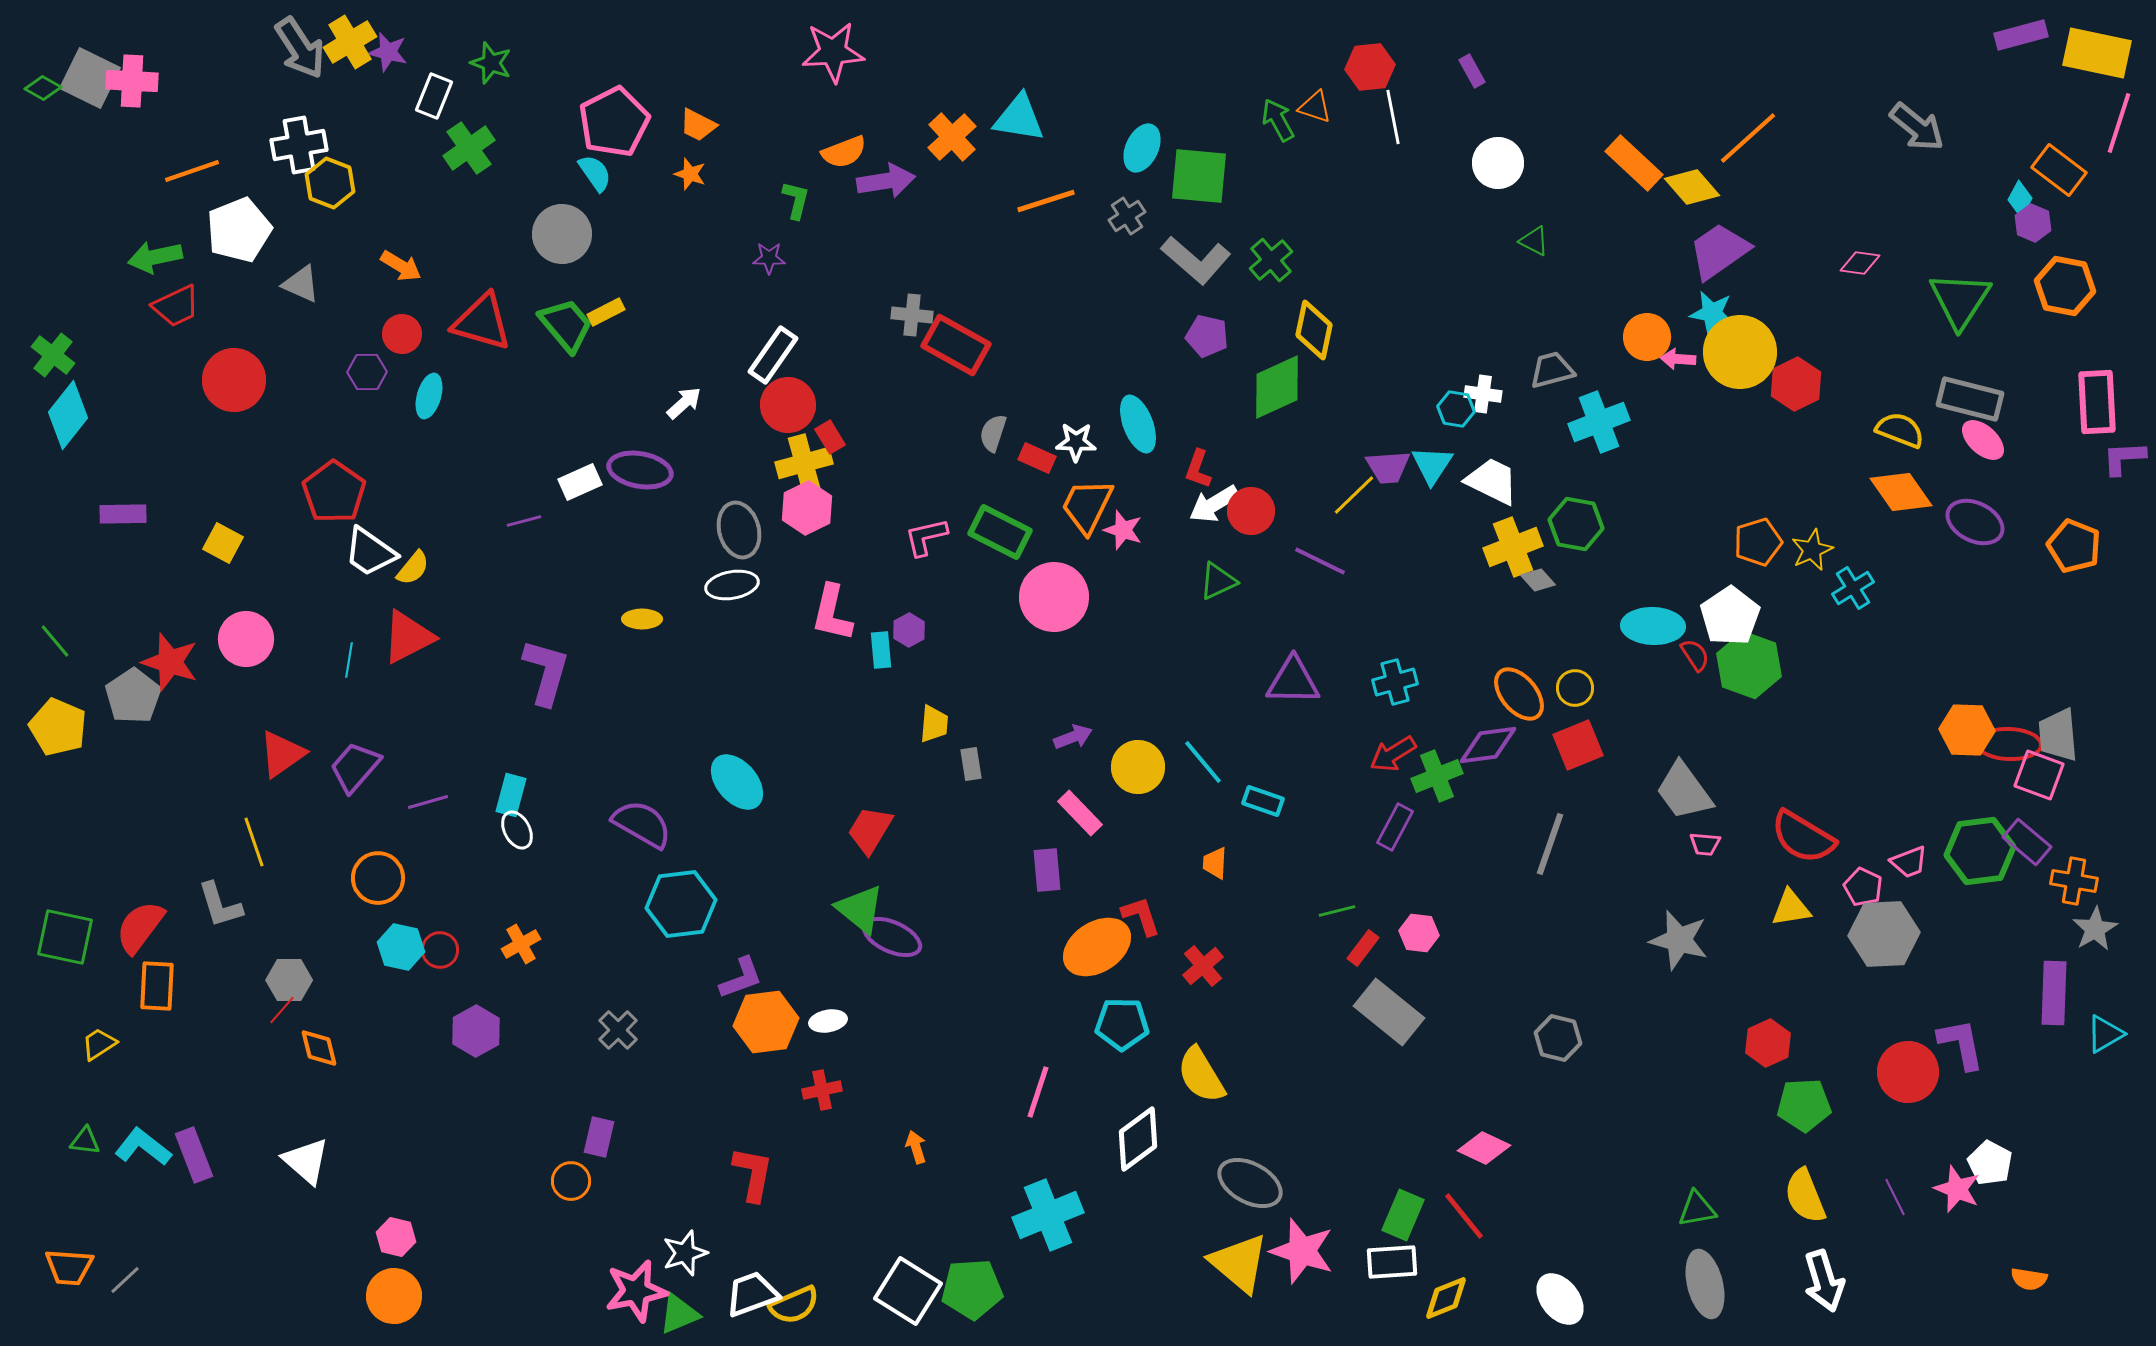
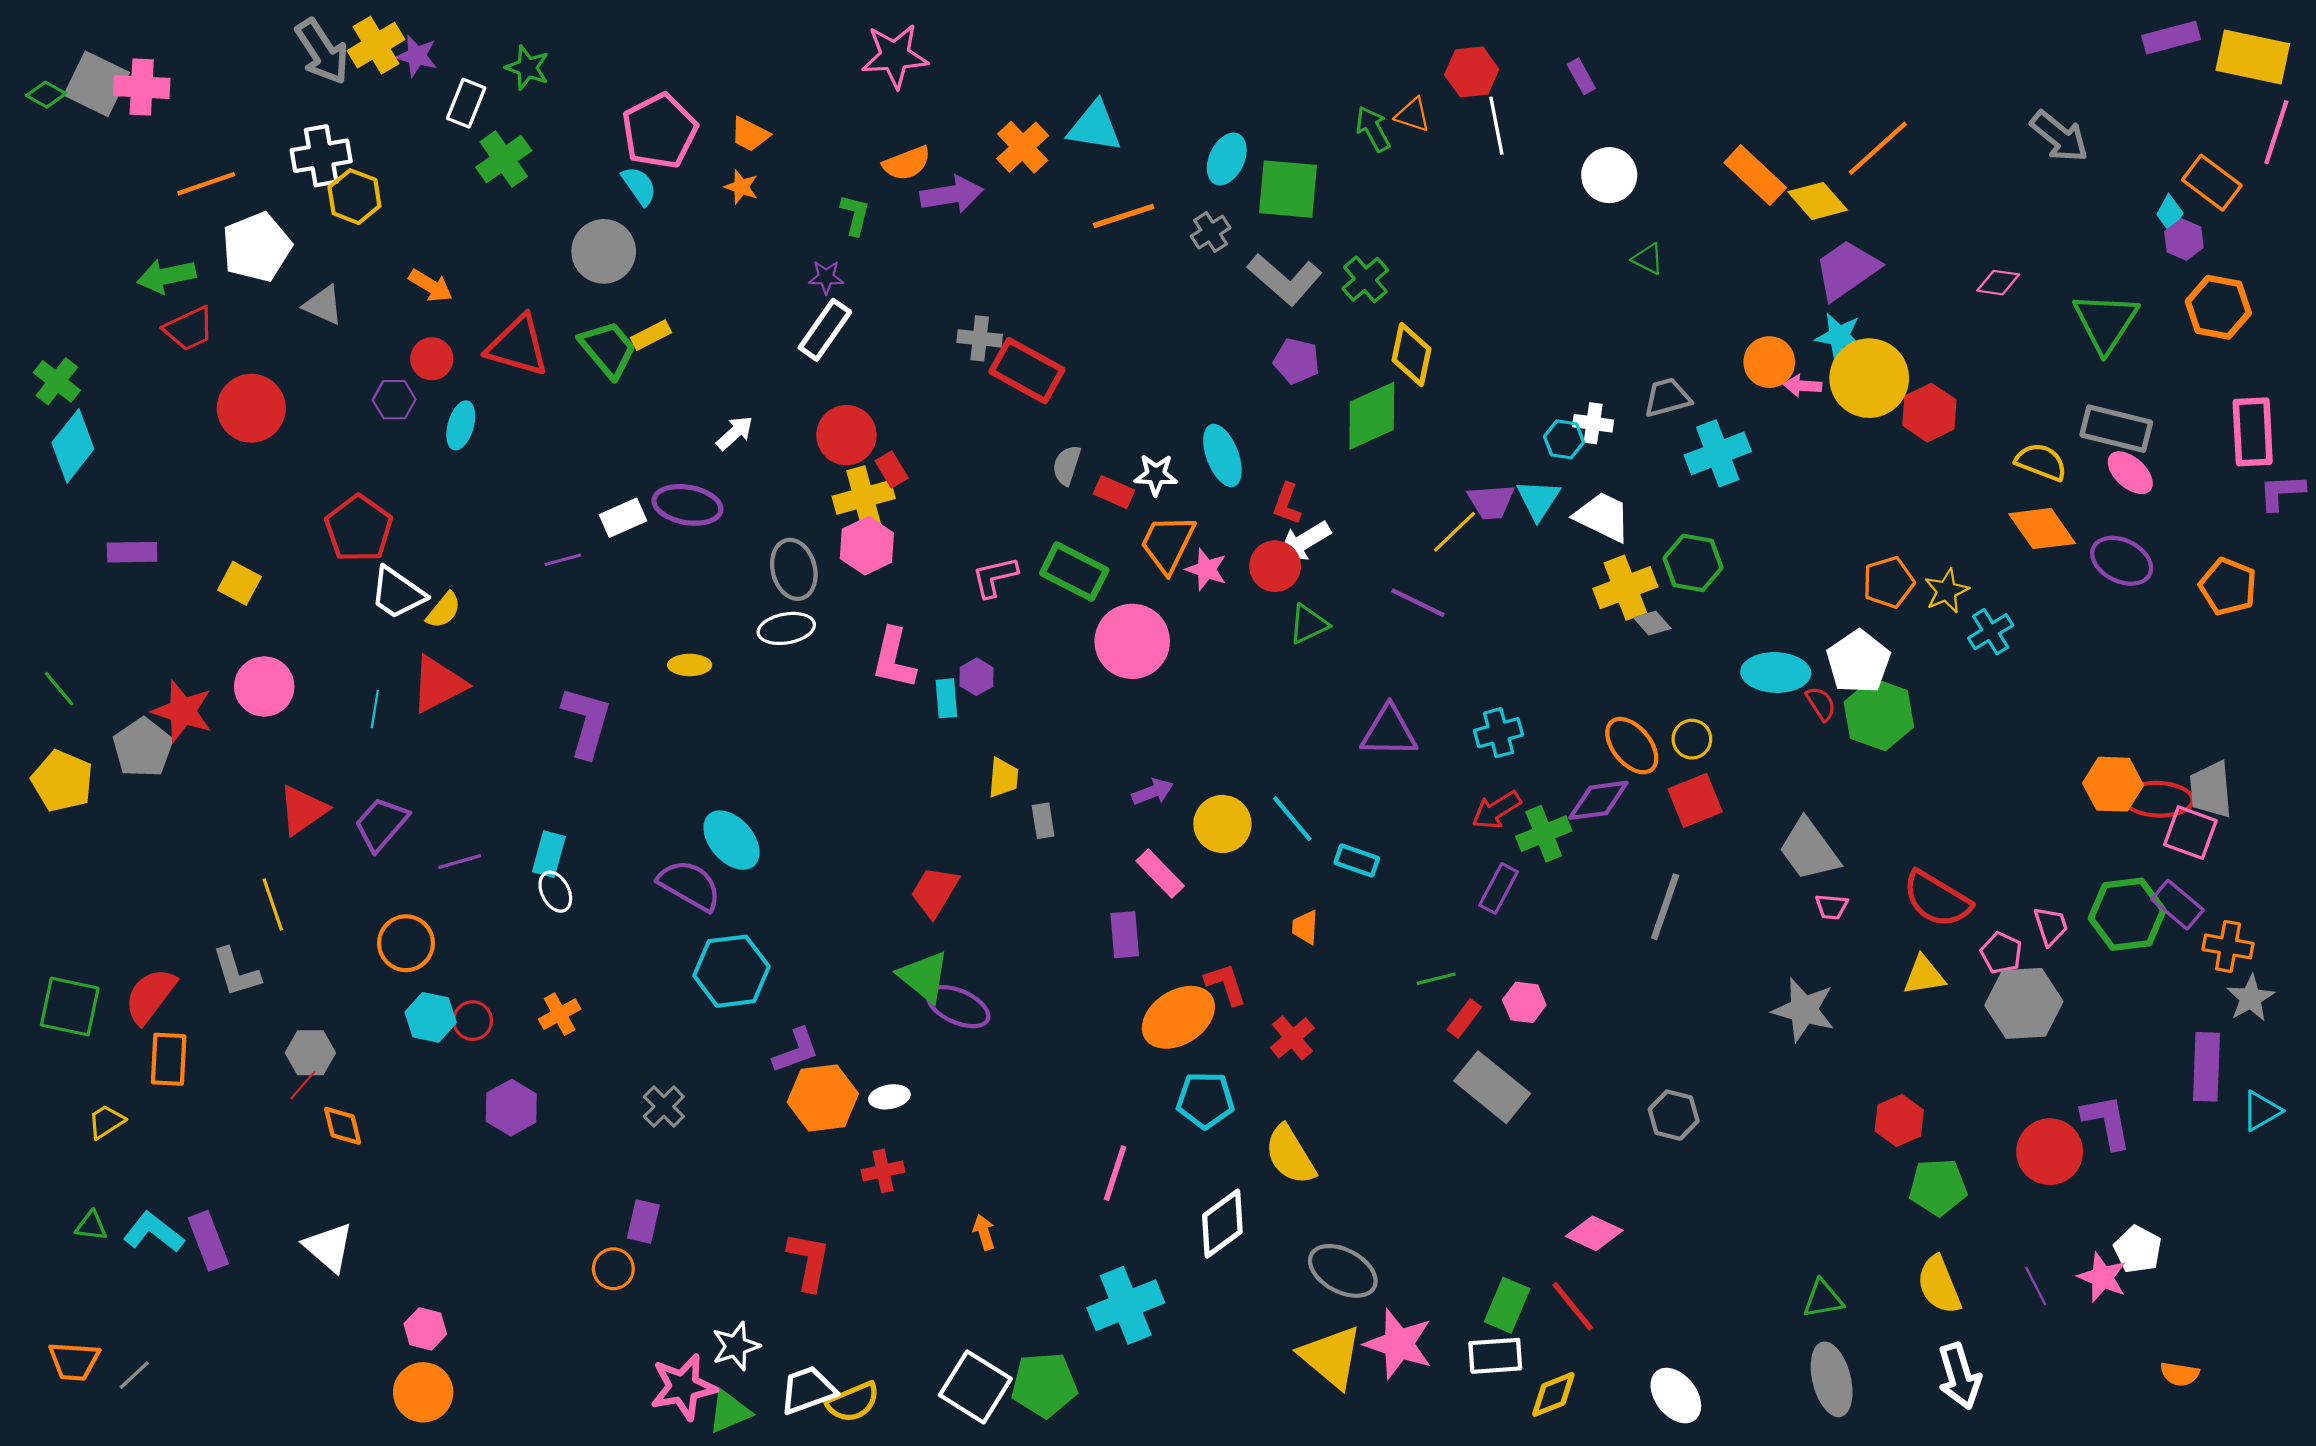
white rectangle: (773, 355) -> (825, 330), moved
red circle: (1251, 511) -> (1275, 566), moved
cyan ellipse: (737, 782) -> (732, 840), moved
pink trapezoid: (1909, 862) -> (2051, 926), turned -87

